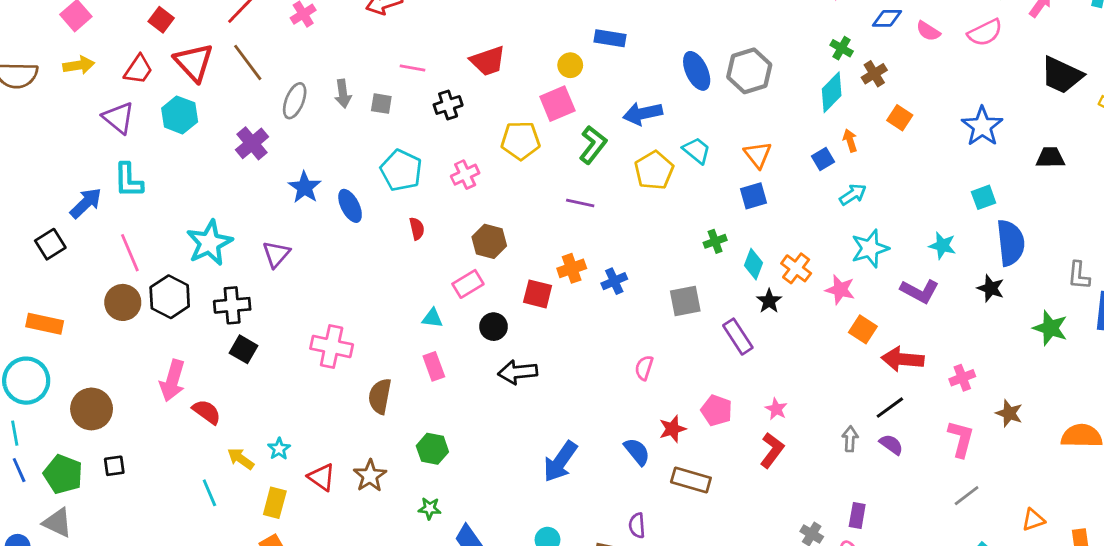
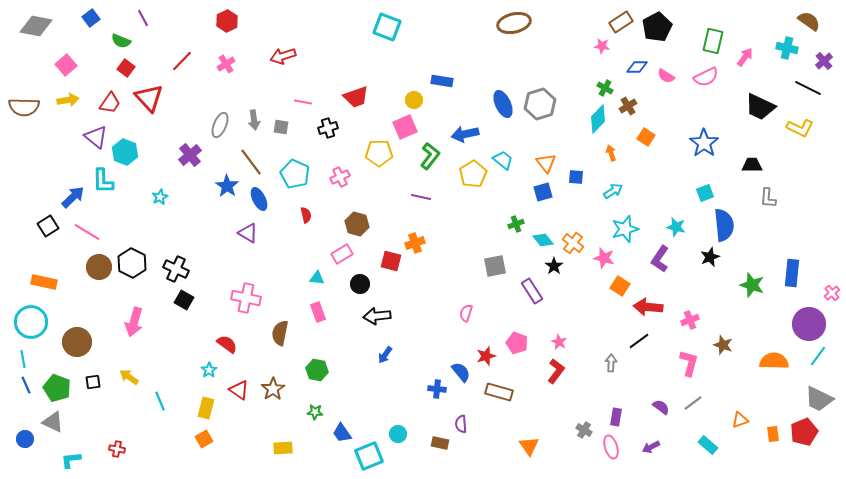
brown line: (248, 62) -> (251, 162), moved
cyan hexagon: (180, 115) -> (125, 152), moved
blue square: (823, 159) -> (576, 177), moved, turned 35
cyan star: (209, 243) -> (160, 197), moved, size x0.5
pink line: (130, 253) -> (87, 232), moved, turned -36
purple triangle: (276, 254) -> (248, 233), moved, turned -40
cyan diamond: (753, 264) -> (543, 240), turned -60
gray L-shape: (1079, 275) -> (768, 198), moved
blue cross: (614, 281) -> (437, 389), moved, turned 30
black star: (991, 288) -> (710, 257), turned 30
purple L-shape: (920, 291) -> (660, 259), turned 96
black cross: (232, 305) -> (176, 269), turned 30
red semicircle: (207, 412) -> (227, 344), moved
purple semicircle: (891, 444) -> (661, 407), moved
yellow arrow: (241, 459) -> (129, 377), moved
blue arrow: (560, 462) -> (385, 355), moved, size x0.6

